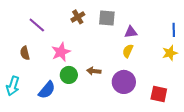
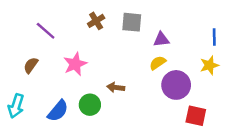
yellow semicircle: (128, 51) -> (158, 63), turned 32
brown semicircle: (25, 53) -> (31, 65), turned 48
green circle: (69, 75) -> (90, 105), moved
purple circle: (124, 82) -> (176, 85), moved

